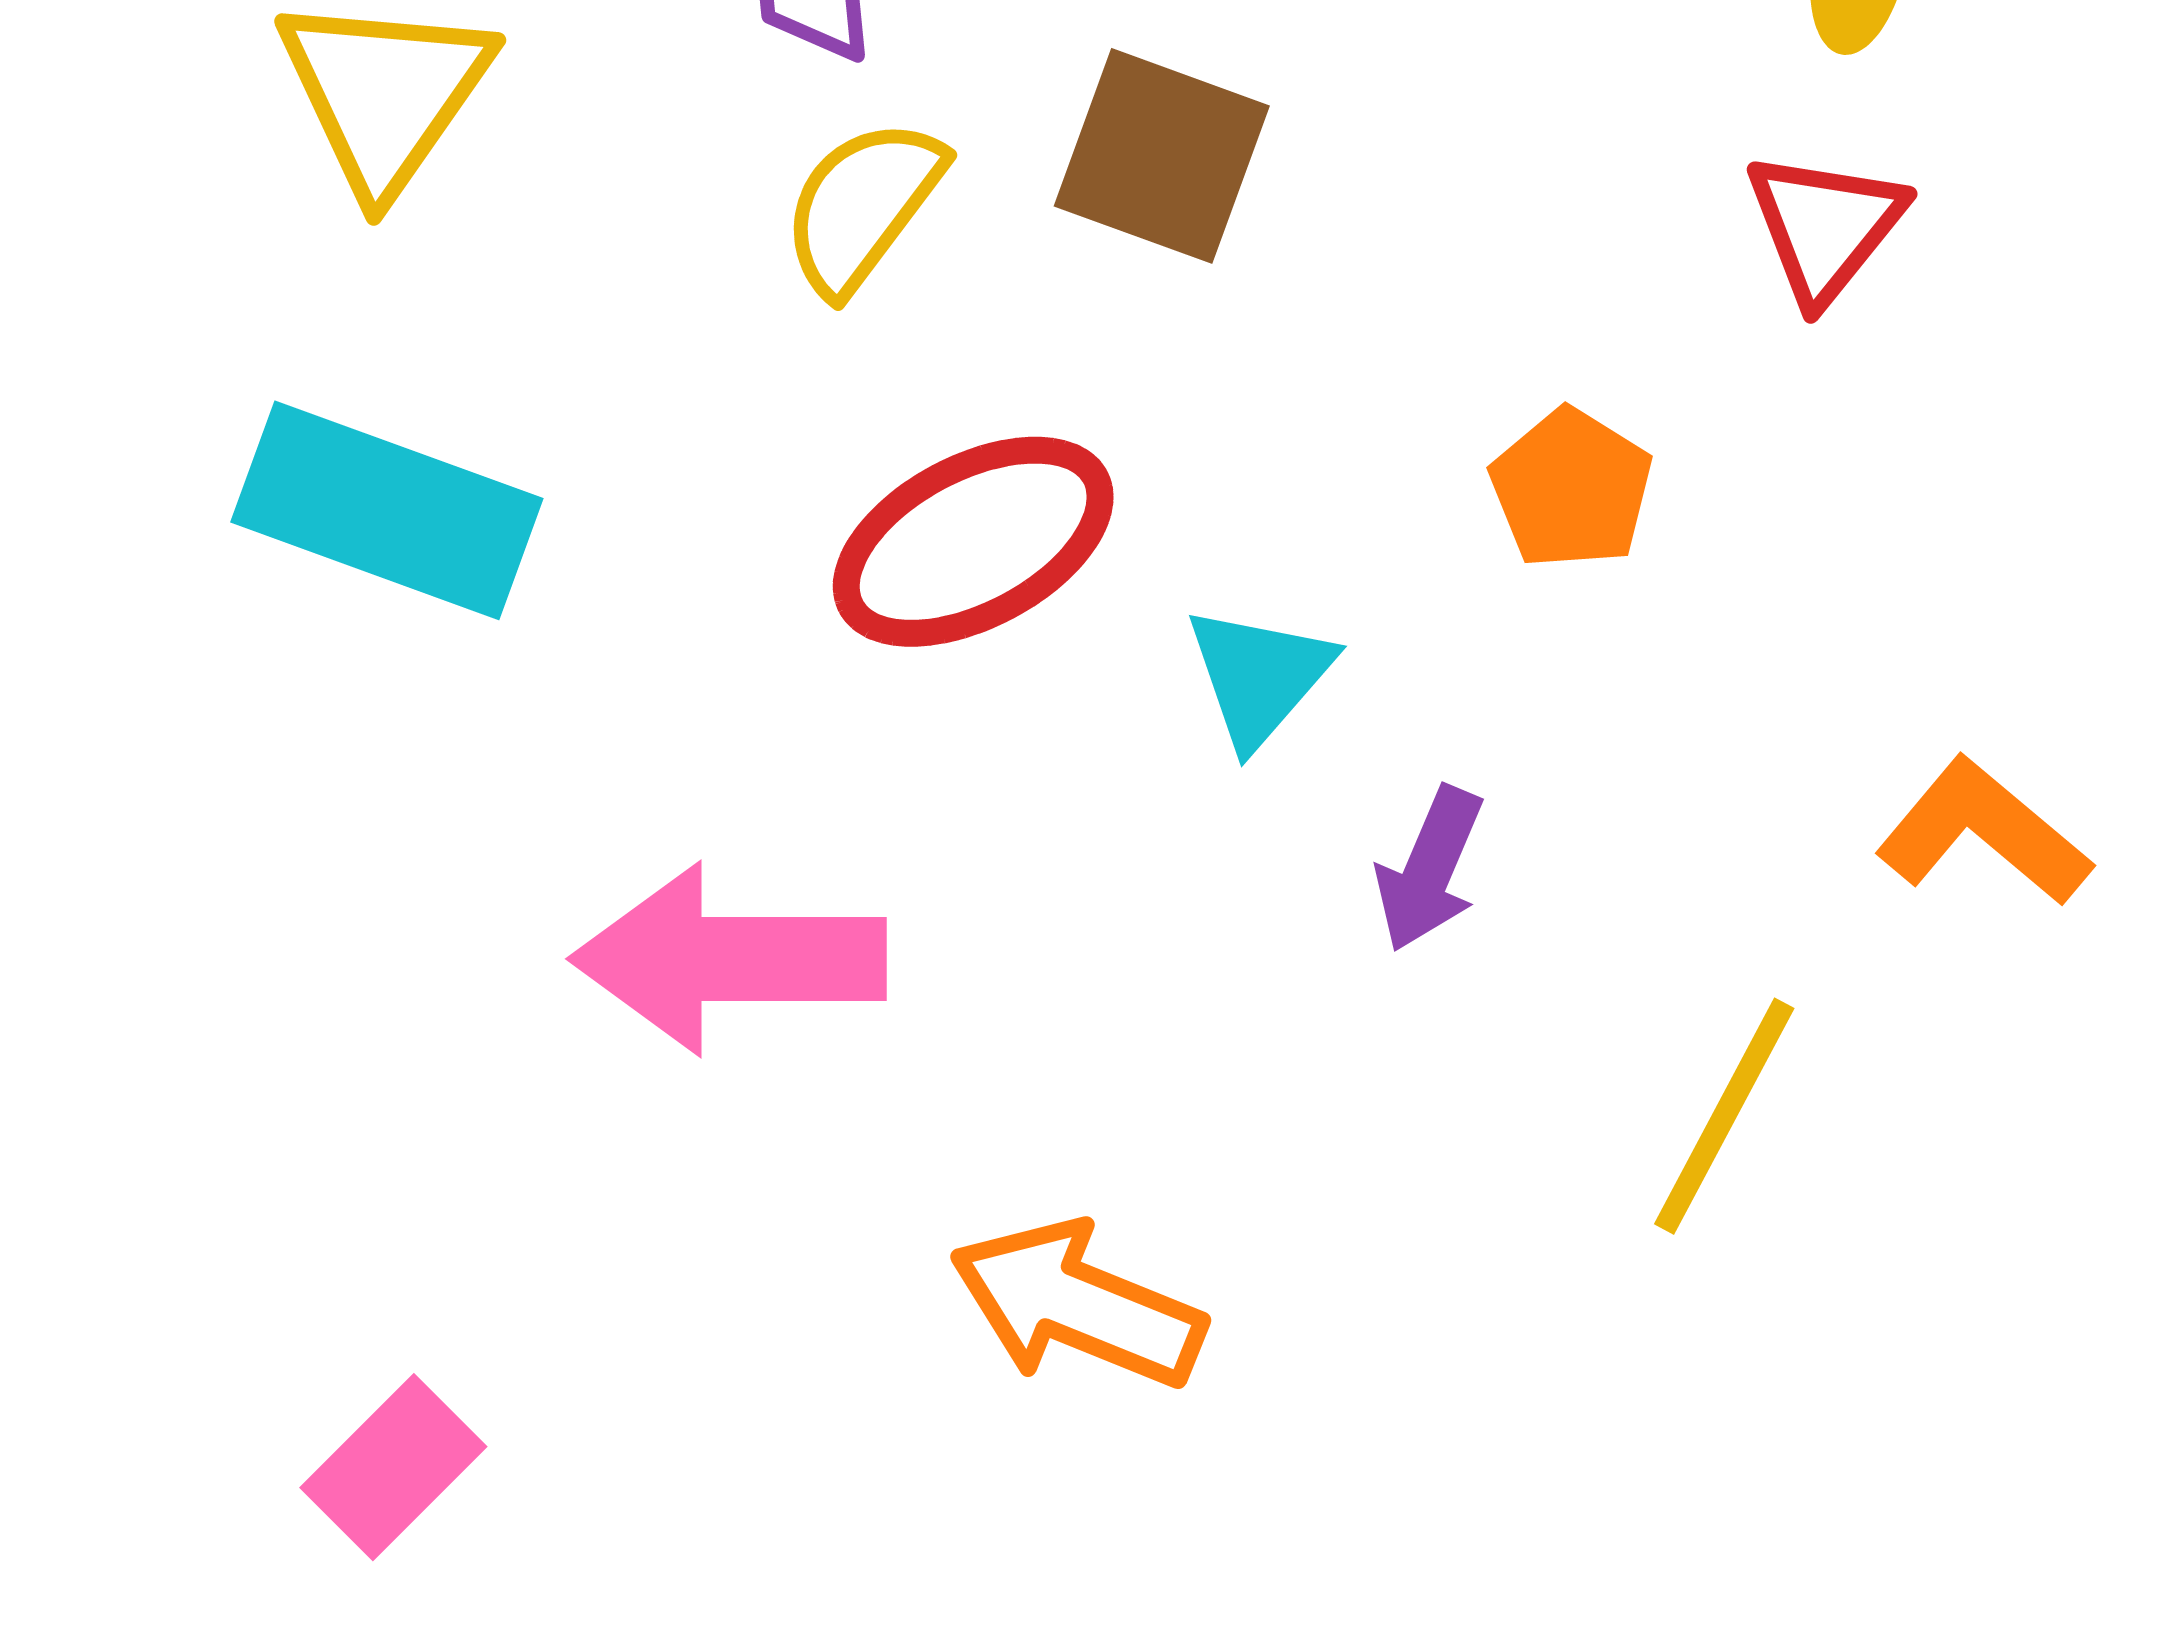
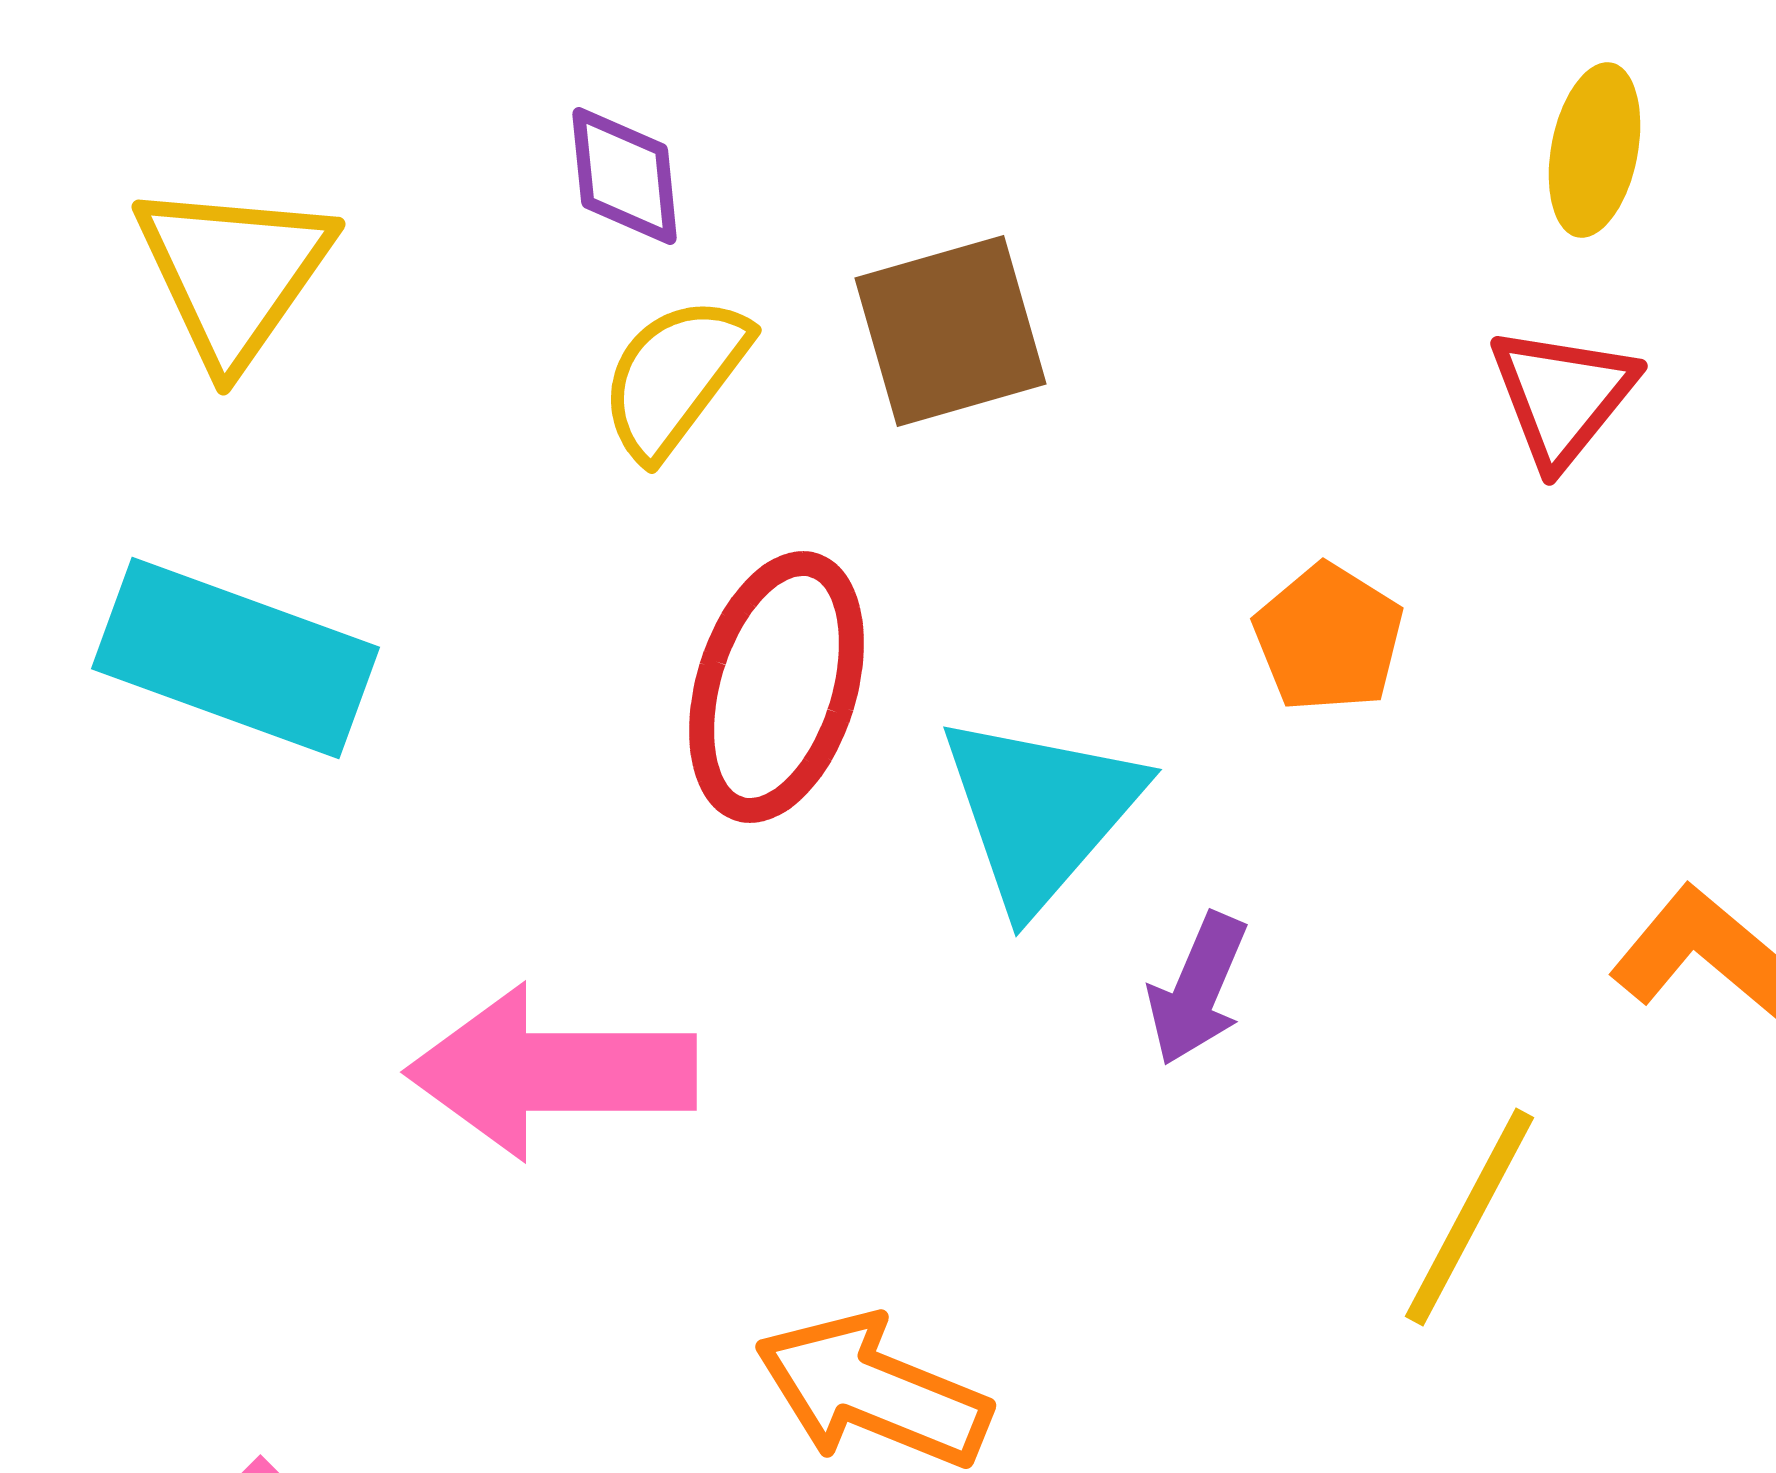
brown square: (1162, 156) -> (951, 331), turned -36
red ellipse: (973, 542) -> (777, 687), turned -45
cyan triangle: (1259, 676) -> (1041, 811), size x1.5

